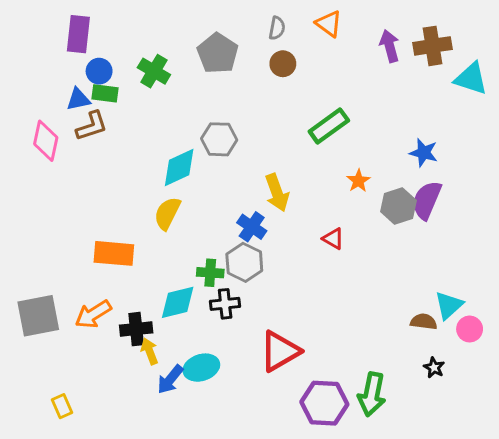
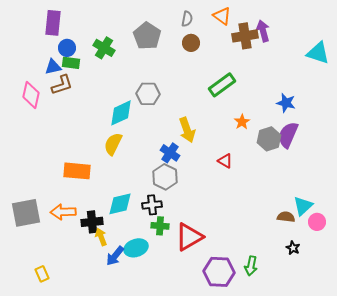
brown cross: (433, 46) -> (245, 36), moved
green cross: (210, 273) -> (160, 226), moved
orange arrow: (93, 314) -> (63, 212), turned 30
green arrow: (372, 394) -> (251, 266), size x0.7

